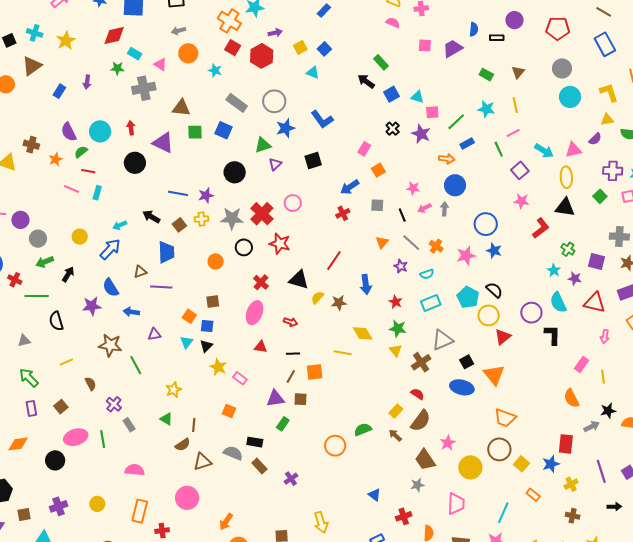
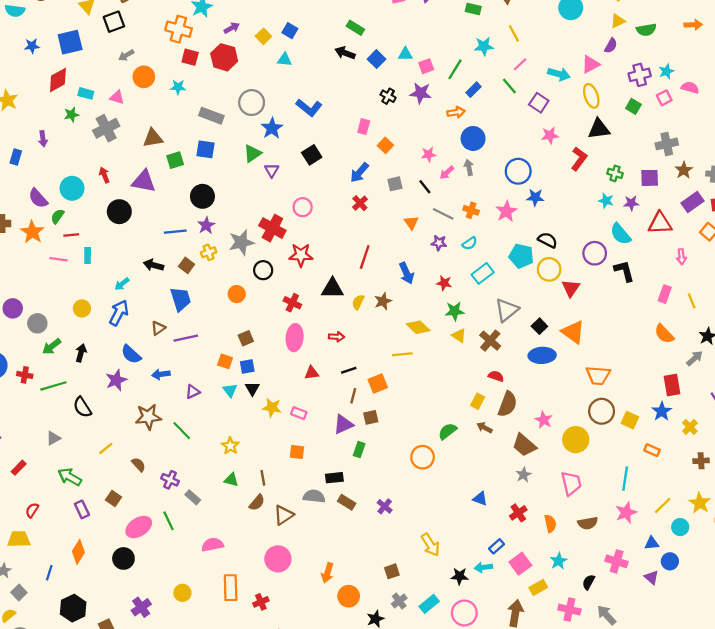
orange star: (56, 159) -> (32, 232), size x1.5
black circle: (235, 172) -> (202, 196), moved
orange diamond: (18, 444) -> (78, 552), turned -35

